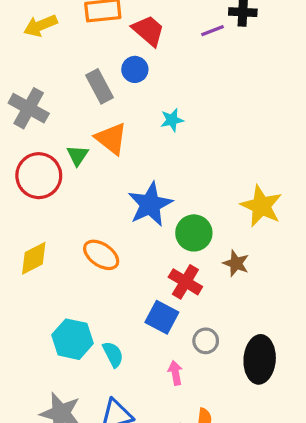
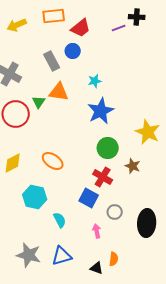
red trapezoid: (148, 31) -> (81, 28), turned 100
orange triangle: (111, 139) -> (59, 92), turned -30
blue star: (150, 204) -> (101, 111), moved
cyan hexagon: (72, 339) -> (35, 197), moved

